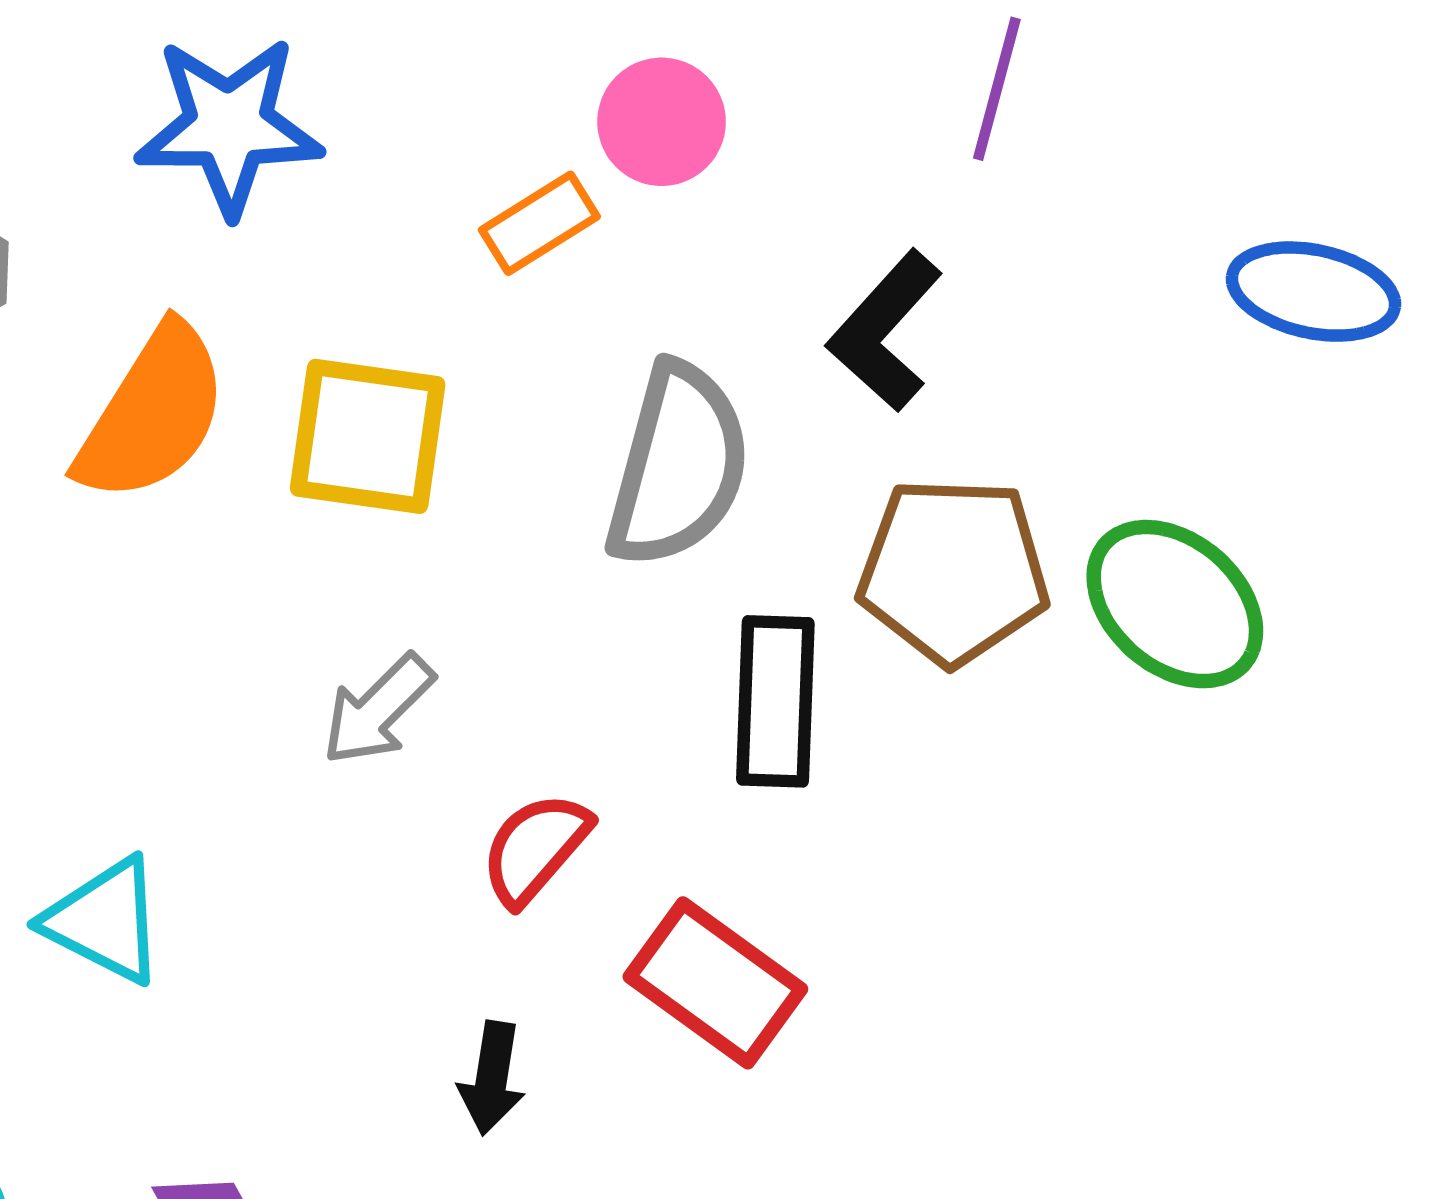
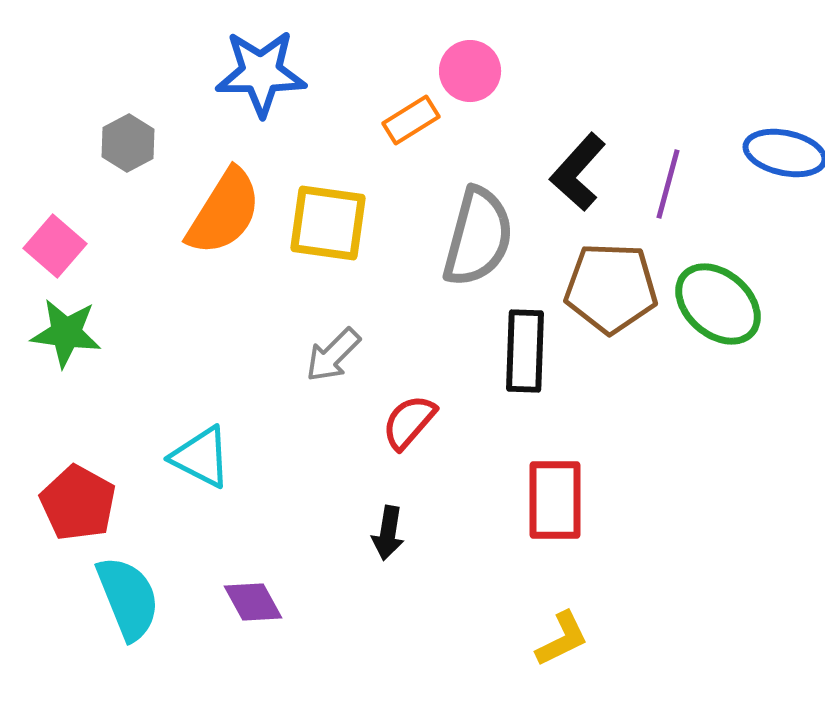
purple line: (997, 89) -> (668, 184), moved
red rectangle: (715, 983) -> (555, 500), moved, turned 54

